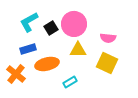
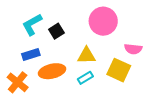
pink circle: (74, 24) -> (103, 21), moved
pink semicircle: (108, 38) -> (133, 49), moved
cyan rectangle: (70, 82) -> (85, 78), moved

